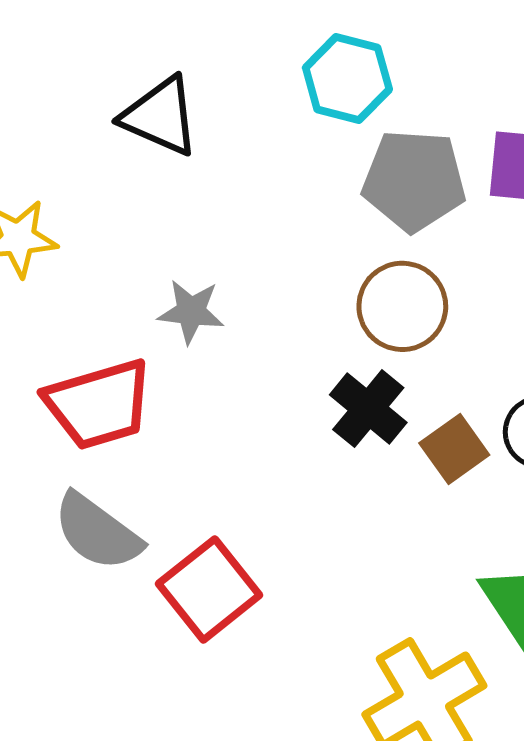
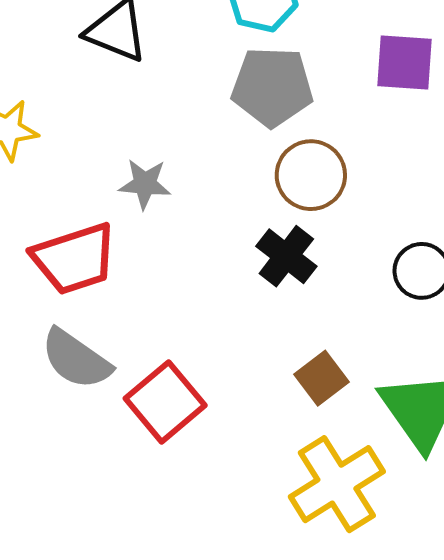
gray pentagon: (414, 180) -> (272, 87), moved
brown square: (454, 449) -> (321, 378), moved

